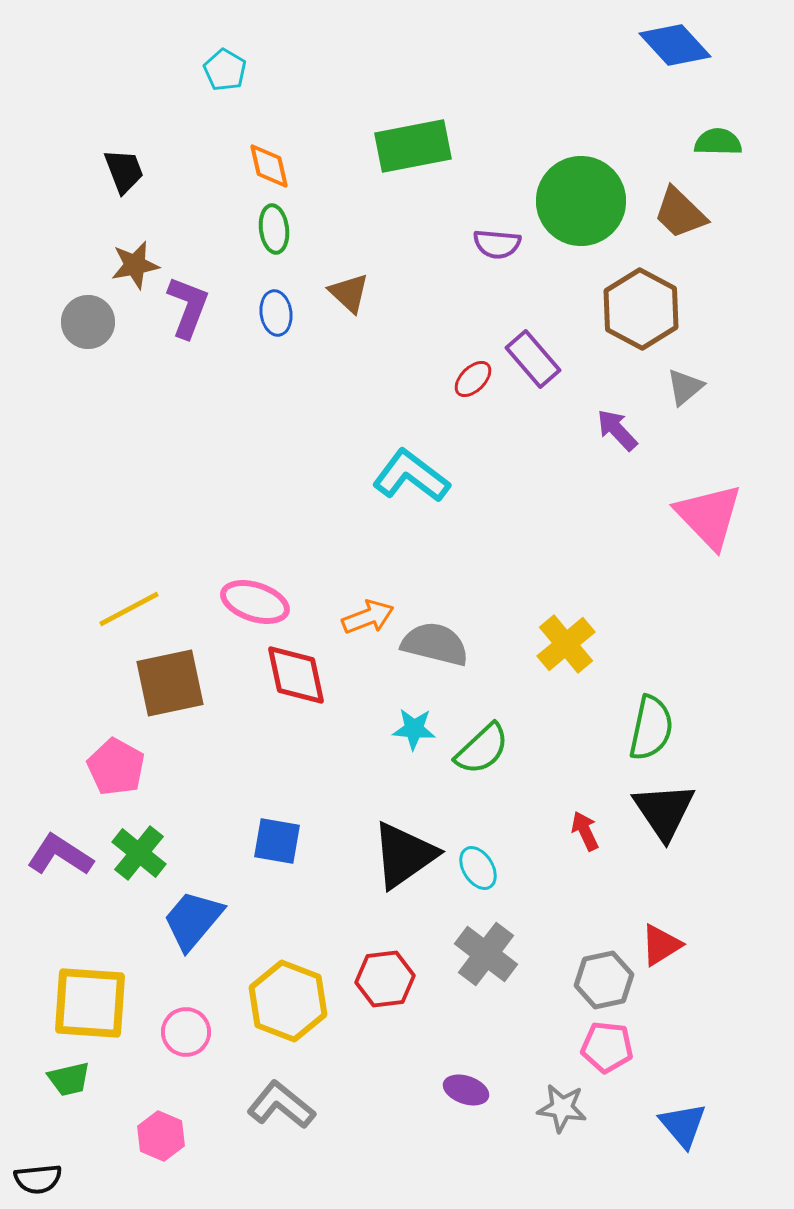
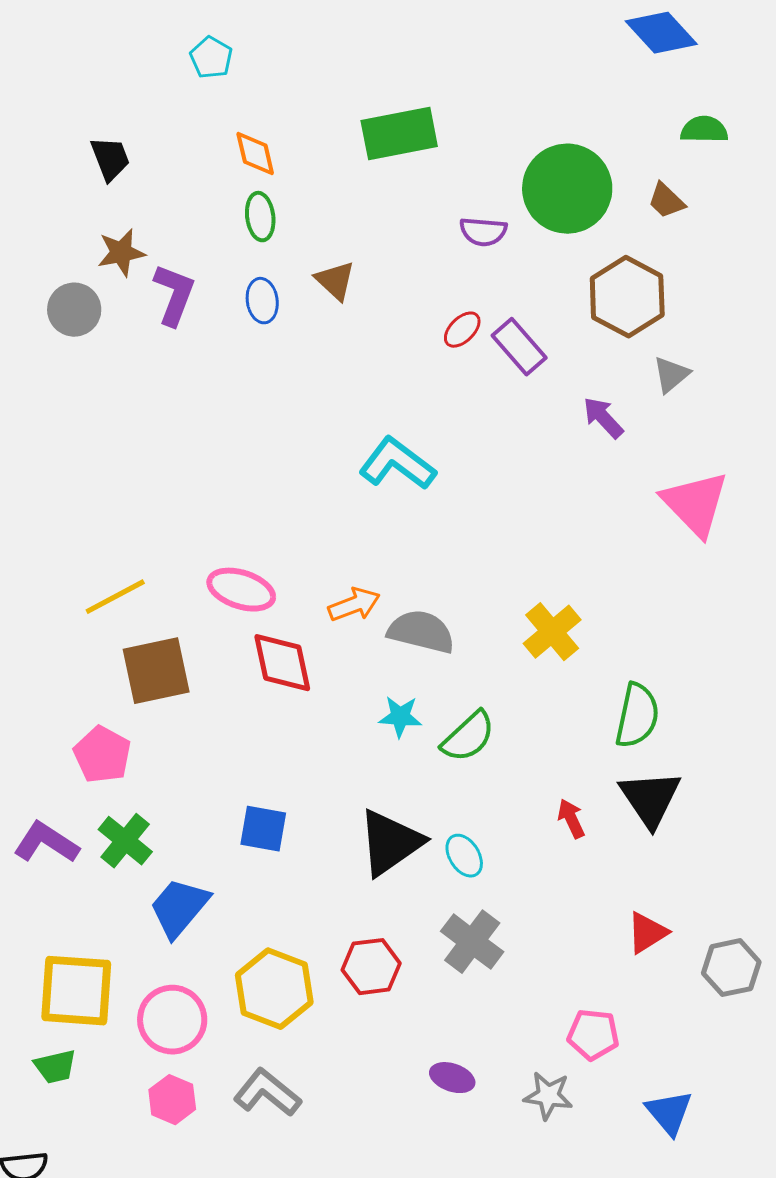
brown trapezoid: (680, 213) -> (666, 201), size x0.7
red ellipse: (473, 379) -> (462, 330), moved
gray hexagon: (604, 980) -> (731, 968), moved
pink circle: (186, 1032) -> (172, 1020), size x1.4
pink hexagon: (161, 1136) -> (172, 1100), moved

